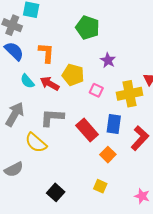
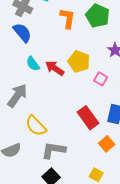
orange L-shape: (46, 53) -> (68, 18), moved
gray L-shape: (52, 117) -> (53, 150), moved

